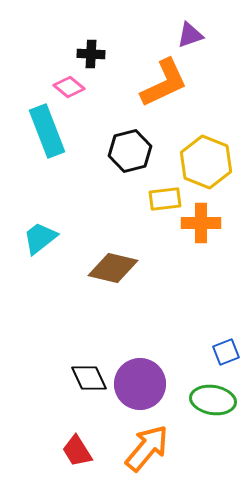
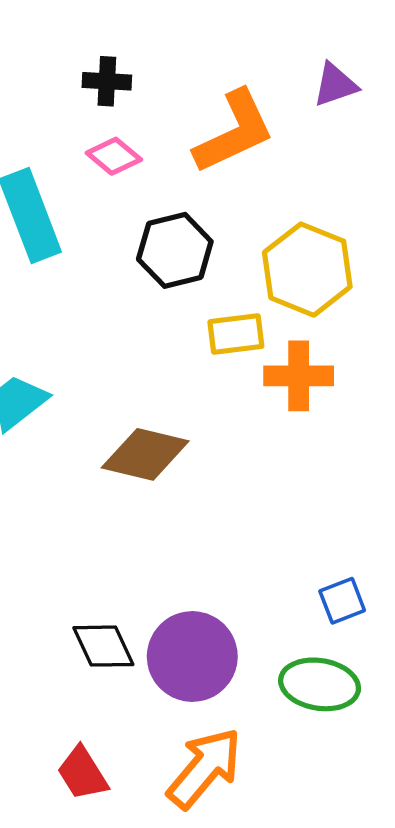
purple triangle: (190, 35) -> (335, 85), moved
pink diamond: (69, 87) -> (114, 156), moved

